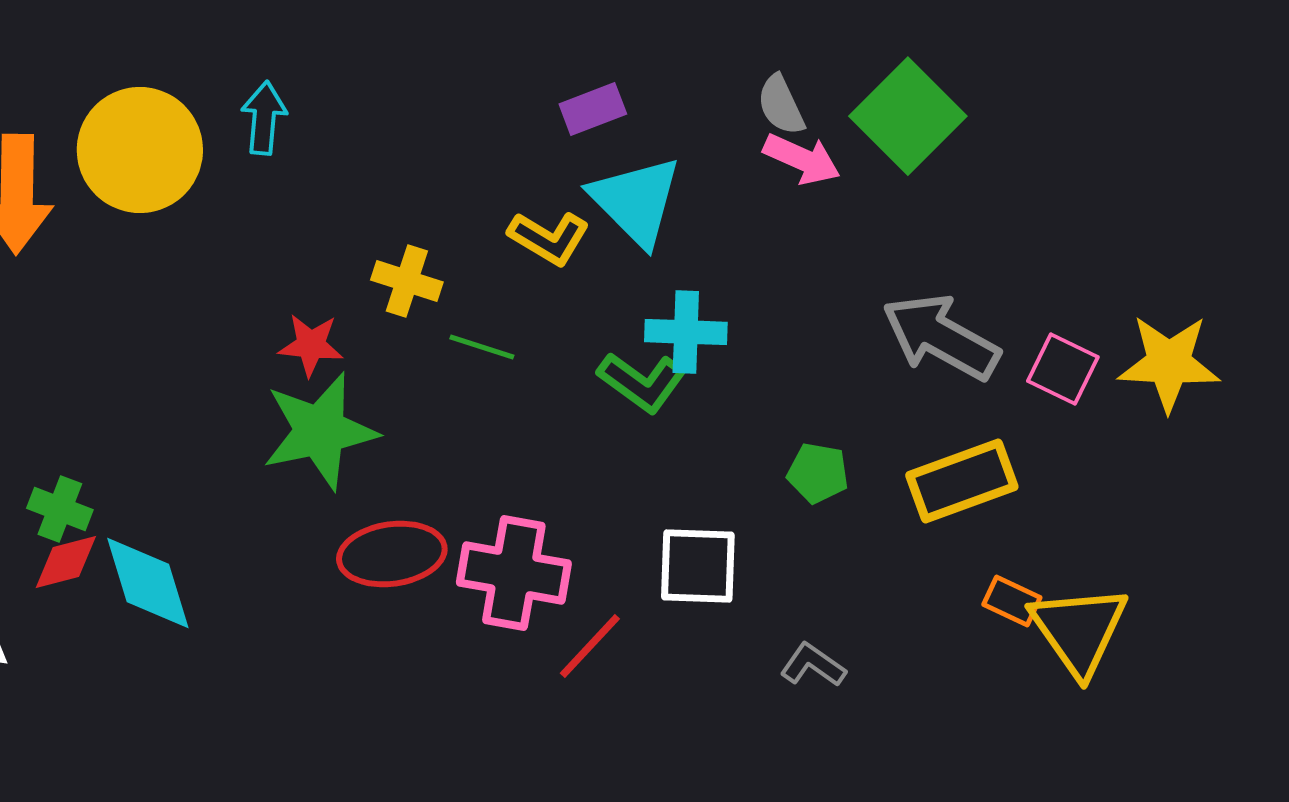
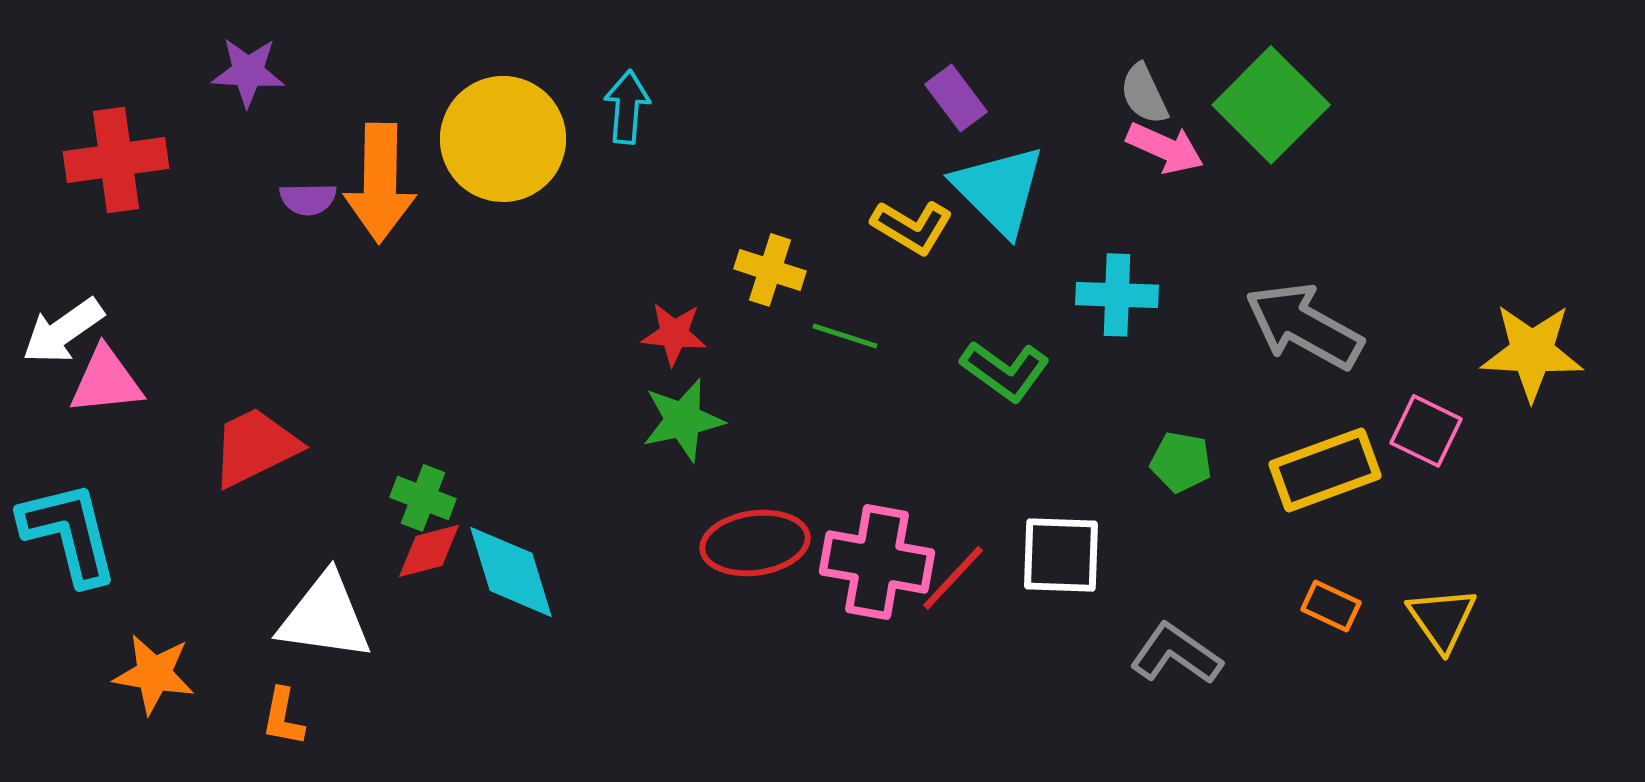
purple rectangle: (593, 109) -> (956, 98), turned 74
cyan cross: (686, 332) -> (1117, 295), moved
pink square: (1063, 369) -> (1426, 431), moved
green star: (320, 431) -> (683, 420), size x0.7
orange rectangle: (1012, 601) -> (1331, 606), moved
yellow triangle: (1079, 630) -> (1442, 619), size x0.7
red line: (590, 646) -> (953, 578), moved
gray L-shape: (813, 665) -> (1176, 654), size x1.4

